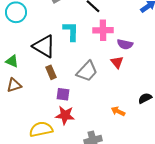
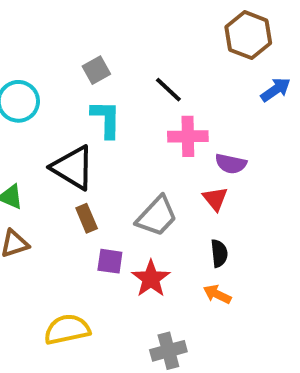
cyan L-shape: (71, 31) -> (106, 119), moved
black semicircle: (145, 98) -> (219, 253), moved, turned 112
red star: (65, 115) -> (151, 279), moved, turned 30

